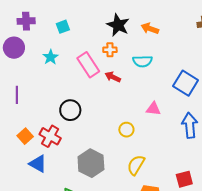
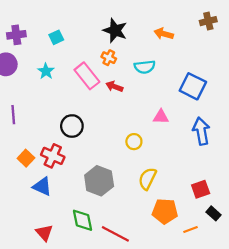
orange arrow: (150, 29) -> (164, 34), moved
orange cross: (110, 50) -> (109, 58), turned 32

